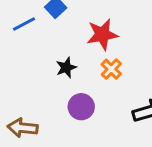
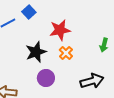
black star: (66, 68) -> (36, 52), size x1.5

